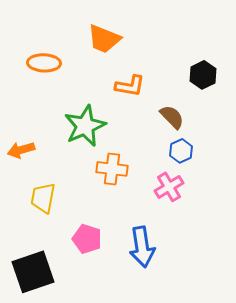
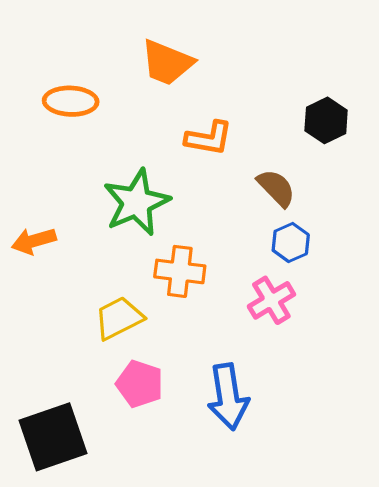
yellow trapezoid: (43, 198) -> (119, 318), moved, turned 52

